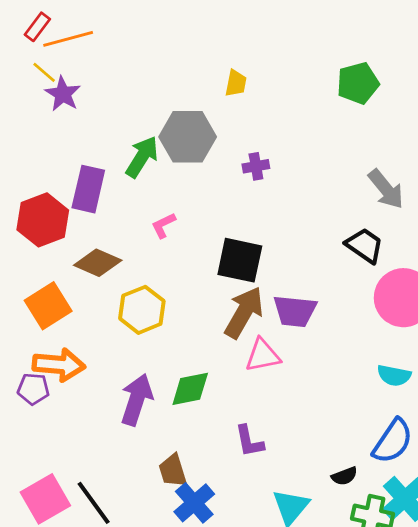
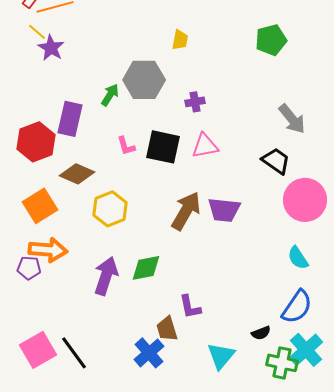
green arrow: (142, 157) -> (110, 95), size x0.7
pink L-shape: (163, 225) -> (126, 146), turned -80
black square: (240, 260) -> (163, 147), moved
pink triangle: (263, 355) -> (205, 146), moved
cyan semicircle: (394, 375) -> (298, 258), turned 45
brown trapezoid: (173, 471) -> (167, 329), moved

